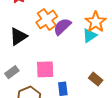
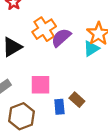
brown rectangle: (96, 79) -> (77, 100), moved

